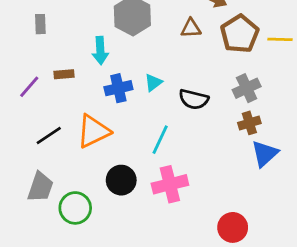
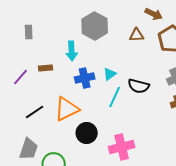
cyan line: (160, 140) -> (115, 97), moved
black circle: (121, 180) -> (87, 133), moved

